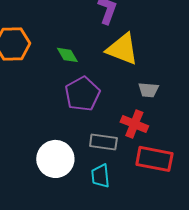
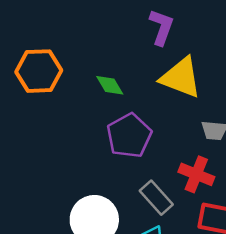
gray rectangle: (103, 142) -> (156, 198), turned 40

